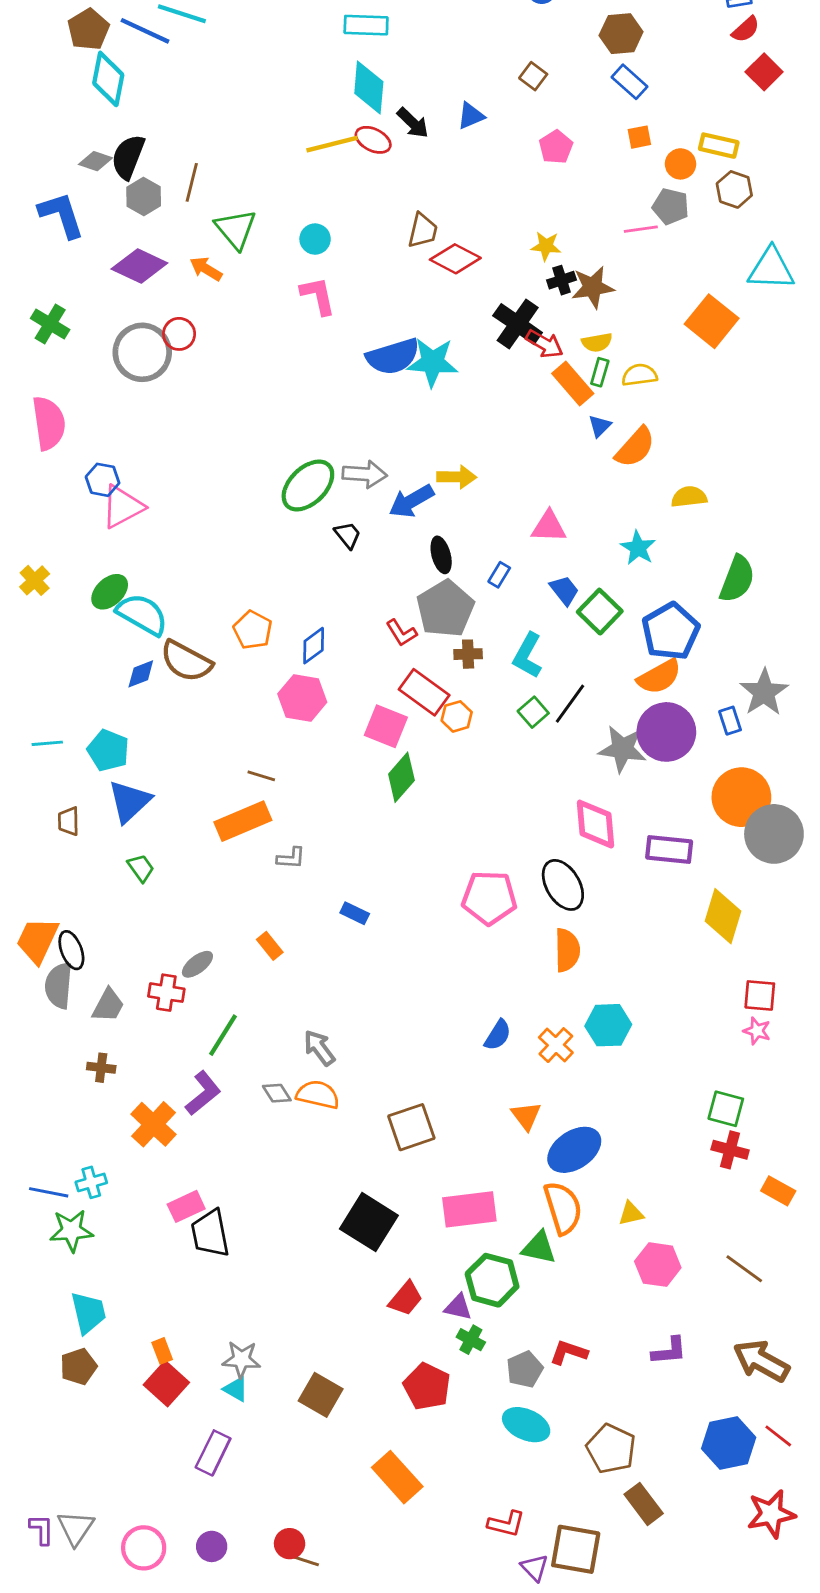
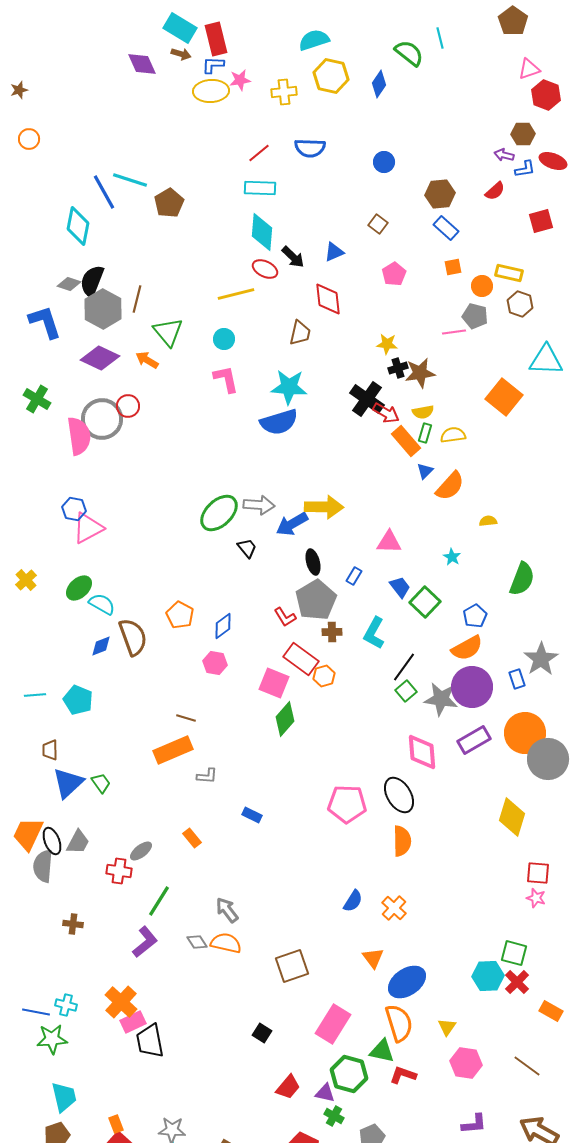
brown pentagon: (88, 29) -> (169, 203), moved
red semicircle: (746, 29) -> (495, 191), moved
blue line: (145, 31) -> (104, 192), turned 36
red square: (764, 72) -> (541, 221), turned 30
yellow line: (332, 144) -> (236, 294), moved
gray hexagon: (144, 197) -> (103, 309), size x1.5
red diamond: (455, 259) -> (328, 299), moved, turned 56
cyan star: (433, 362) -> (289, 387), moved
pink semicircle: (49, 423) -> (79, 436), moved
yellow arrow: (457, 477) -> (324, 507), size x1.4
yellow semicircle: (689, 497) -> (488, 521), size x0.7
cyan star: (638, 548) -> (452, 557), size x0.7
cyan semicircle: (142, 614) -> (102, 604), size x0.7
blue pentagon: (671, 631) -> (475, 616), size x0.6
brown semicircle: (186, 661) -> (133, 637), turned -138
pink hexagon: (302, 698) -> (215, 663), size x0.7
green square: (533, 712) -> (406, 691), moved
blue triangle: (129, 801) -> (68, 783), moved
purple rectangle: (669, 850) -> (474, 740), moved, turned -36
gray trapezoid: (108, 1005) -> (78, 842), moved
cyan hexagon: (608, 1025) -> (488, 976), moved
orange cross: (154, 1124) -> (121, 1002), moved
red cross: (730, 1150) -> (517, 982), turned 30
cyan cross: (91, 1182) -> (66, 1005), turned 30
pink rectangle: (469, 1209) -> (333, 1024), turned -51
yellow triangle: (631, 1214) -> (447, 1027), turned -42
black square: (369, 1222) -> (262, 1033), size x0.5
red L-shape: (569, 1352) -> (403, 1075), moved

